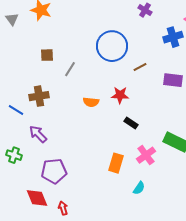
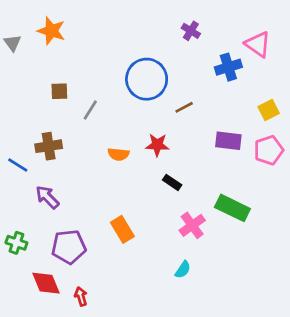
purple rectangle: (173, 80) -> (228, 141), moved
green cross: (14, 155) -> (16, 243), moved
orange rectangle: (116, 163) -> (122, 229), moved, turned -48

